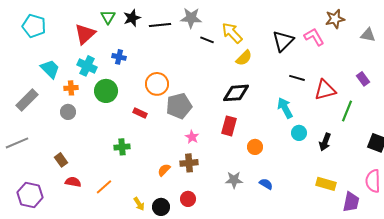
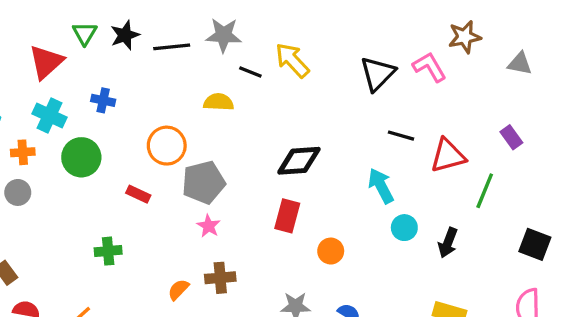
yellow semicircle: (244, 58) -> (219, 102), moved, turned -132
pink star: (192, 137) -> (209, 226), moved

